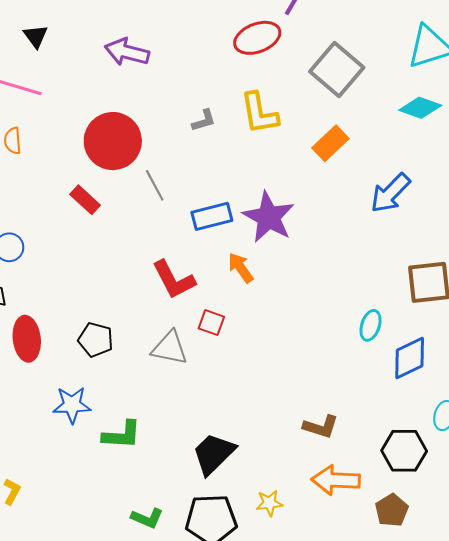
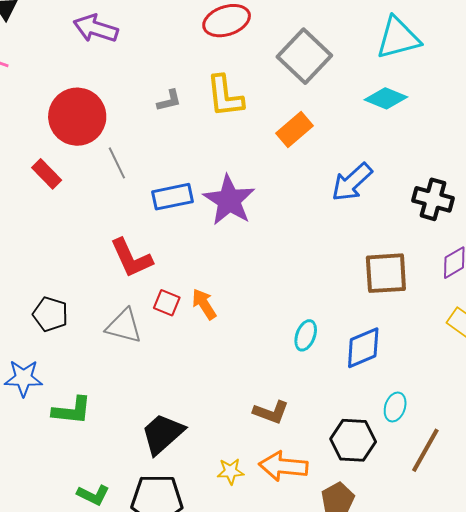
orange arrow: (241, 268) -> (204, 304), moved
cyan ellipse: (370, 325) -> (306, 335), moved
yellow star: (269, 503) -> (231, 471), moved

